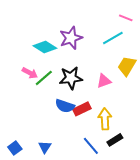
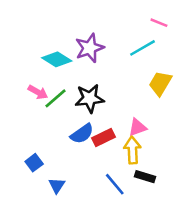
pink triangle: (104, 81) -> (138, 127), moved
blue semicircle: (65, 106) -> (82, 134), turned -54
black rectangle: (115, 140) -> (145, 177), turned 49
blue square: (15, 148) -> (34, 163), moved

